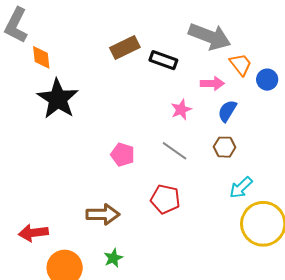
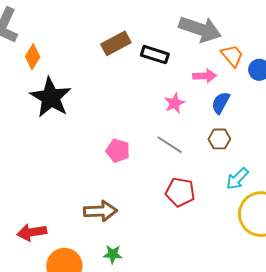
orange diamond: (41, 57) -> (33, 57), turned 40
red pentagon: (165, 199) -> (180, 192), moved
green star: (113, 258) -> (113, 254), turned 30

